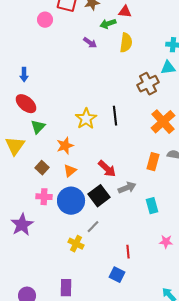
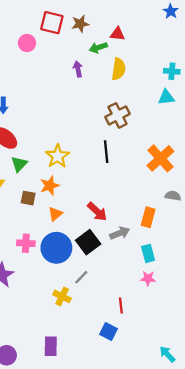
purple arrow: (90, 43) -> (78, 69), turned -136
brown cross: (148, 84) -> (117, 115), moved
yellow star: (86, 119) -> (58, 156), moved
orange rectangle: (153, 162) -> (148, 217), moved
brown square: (42, 168) -> (28, 198), moved, turned -32
pink star: (166, 242) -> (148, 278), moved

